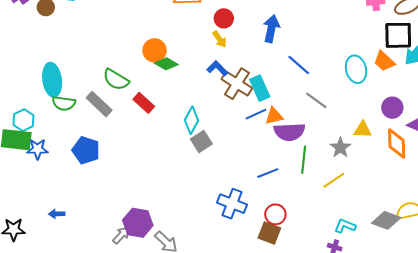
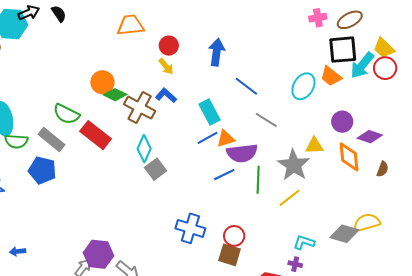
cyan ellipse: (356, 69) -> (303, 86), turned 48
brown cross: (237, 84) -> (140, 108), moved
red rectangle: (144, 103) -> (96, 135), size x1.4
gray star: (340, 148) -> (294, 165), size x1.5
blue pentagon: (86, 150) -> (42, 170), moved
blue line: (268, 173) -> (224, 175), moved

